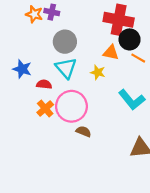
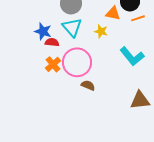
orange line: (138, 58) -> (138, 18), turned -48
blue star: (22, 69) -> (43, 31), moved

